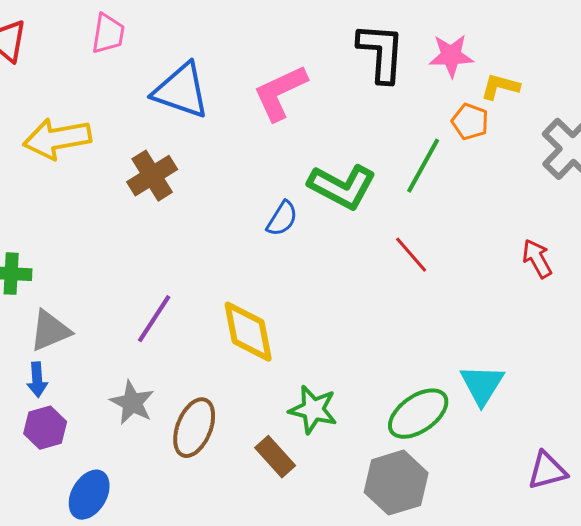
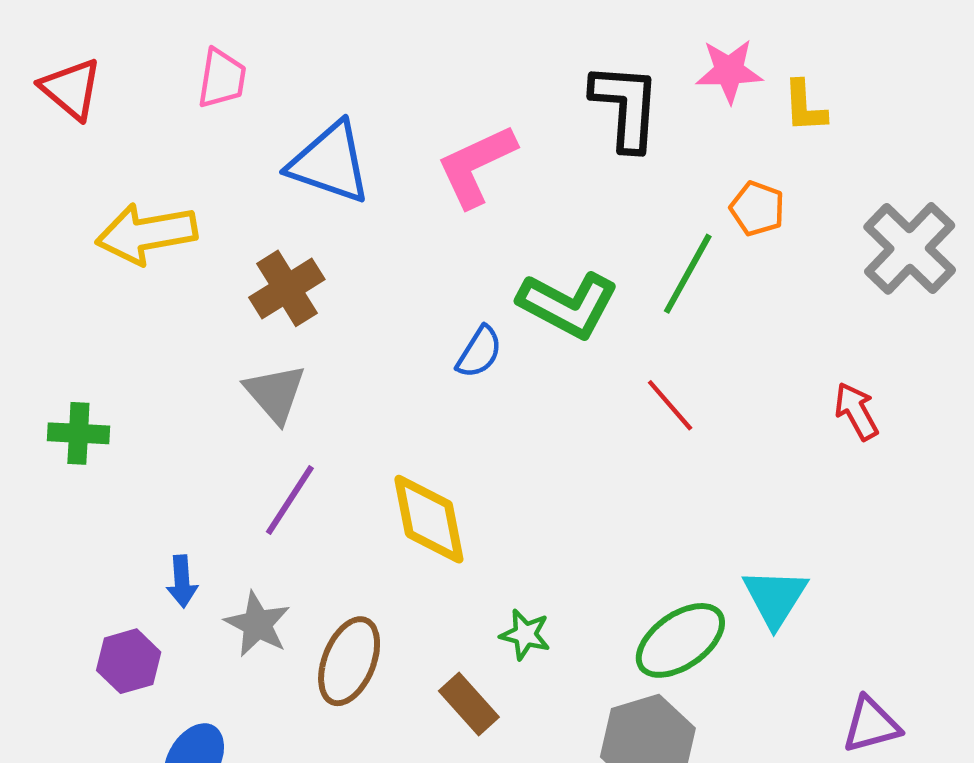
pink star: (451, 56) -> (729, 71), moved
yellow L-shape: (500, 87) -> (805, 106), moved, turned -108
gray triangle: (50, 331) -> (275, 393), moved, turned -48
blue arrow: (37, 380) -> (182, 581), moved
green star: (313, 410) -> (525, 635), size x0.7

